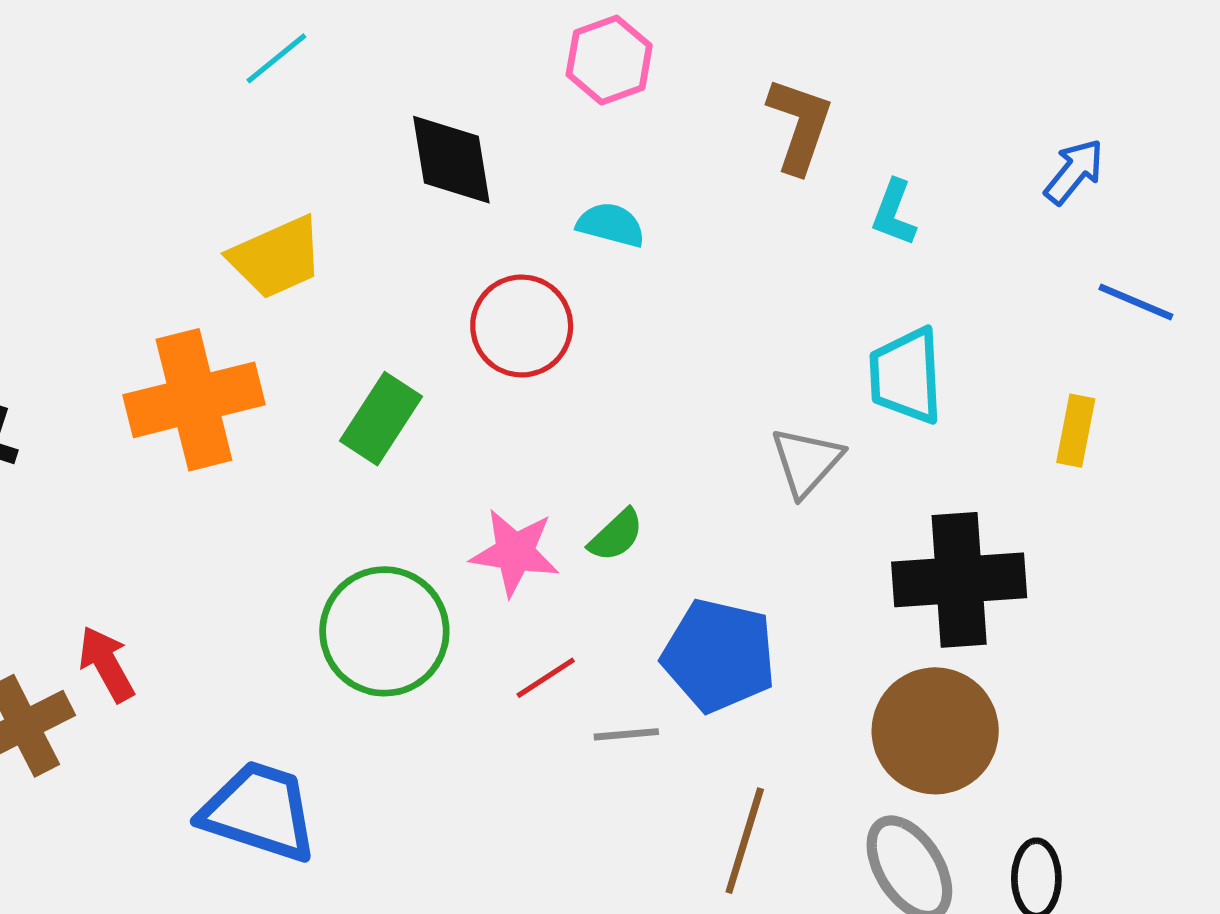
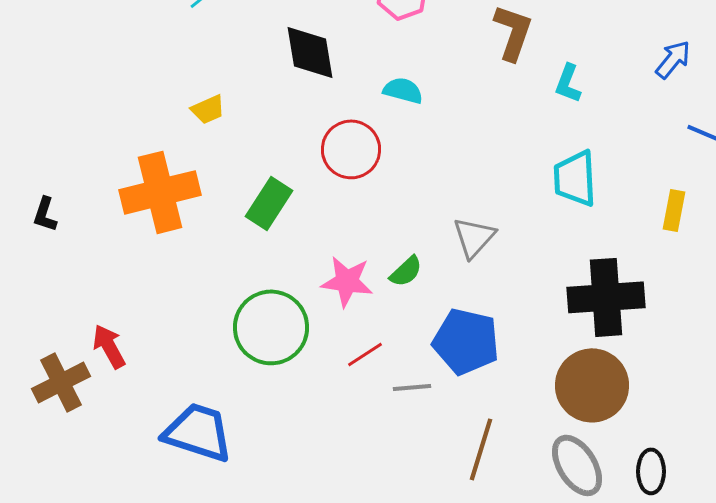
yellow trapezoid: (276, 257) -> (208, 109), size x0.6
gray triangle: (806, 462) -> (474, 237), moved

